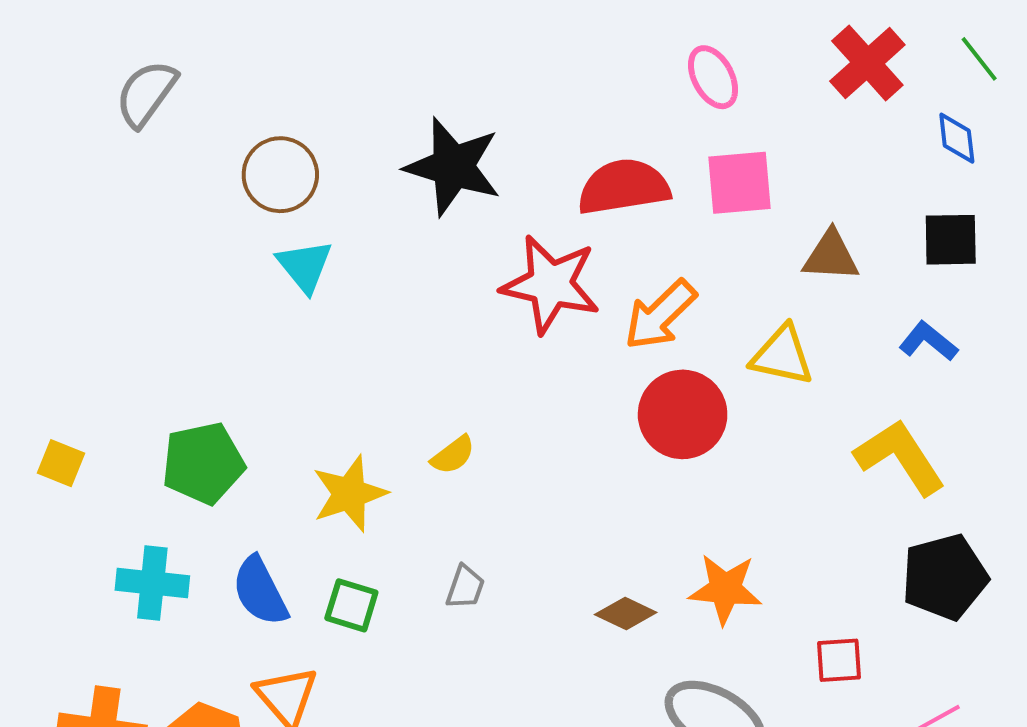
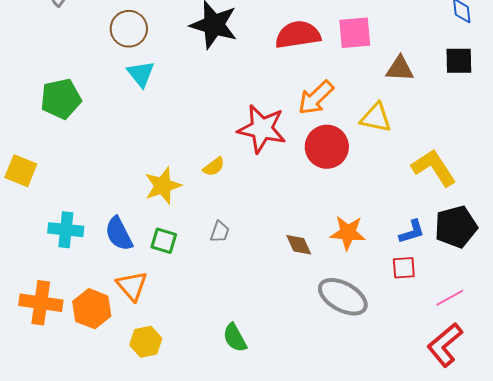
red star: (551, 284) -> (262, 129), moved
blue L-shape: (928, 341) -> (412, 232), moved, turned 124
yellow square: (61, 463) -> (21, 171), size x1.4
green pentagon: (203, 463) -> (61, 99), moved
brown diamond: (626, 613) -> (299, 245), turned 40

